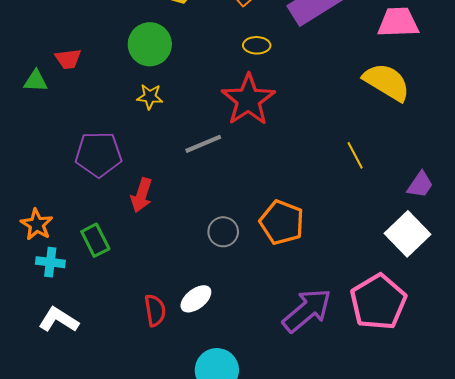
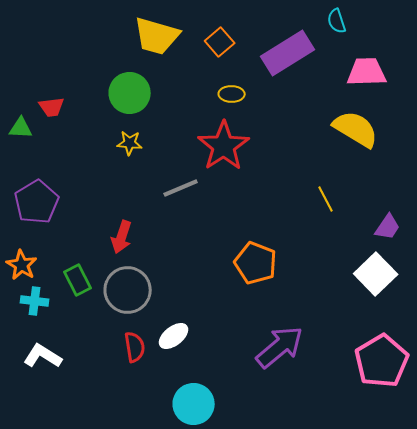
purple pentagon: (98, 154) -> (37, 202), moved, turned -30
gray circle: (223, 232) -> (128, 290), moved, size x1.6
pink pentagon: (378, 302) -> (382, 361), moved

